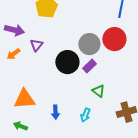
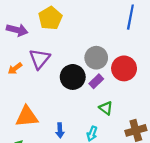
purple arrow: (14, 30) -> (17, 30), moved
red circle: (114, 39) -> (124, 68), moved
purple triangle: (36, 45) -> (40, 59), size x1.5

